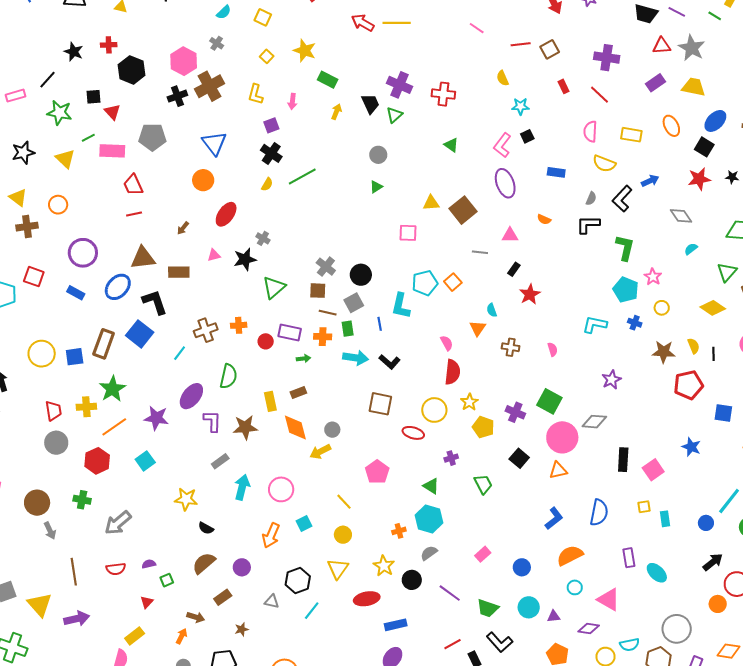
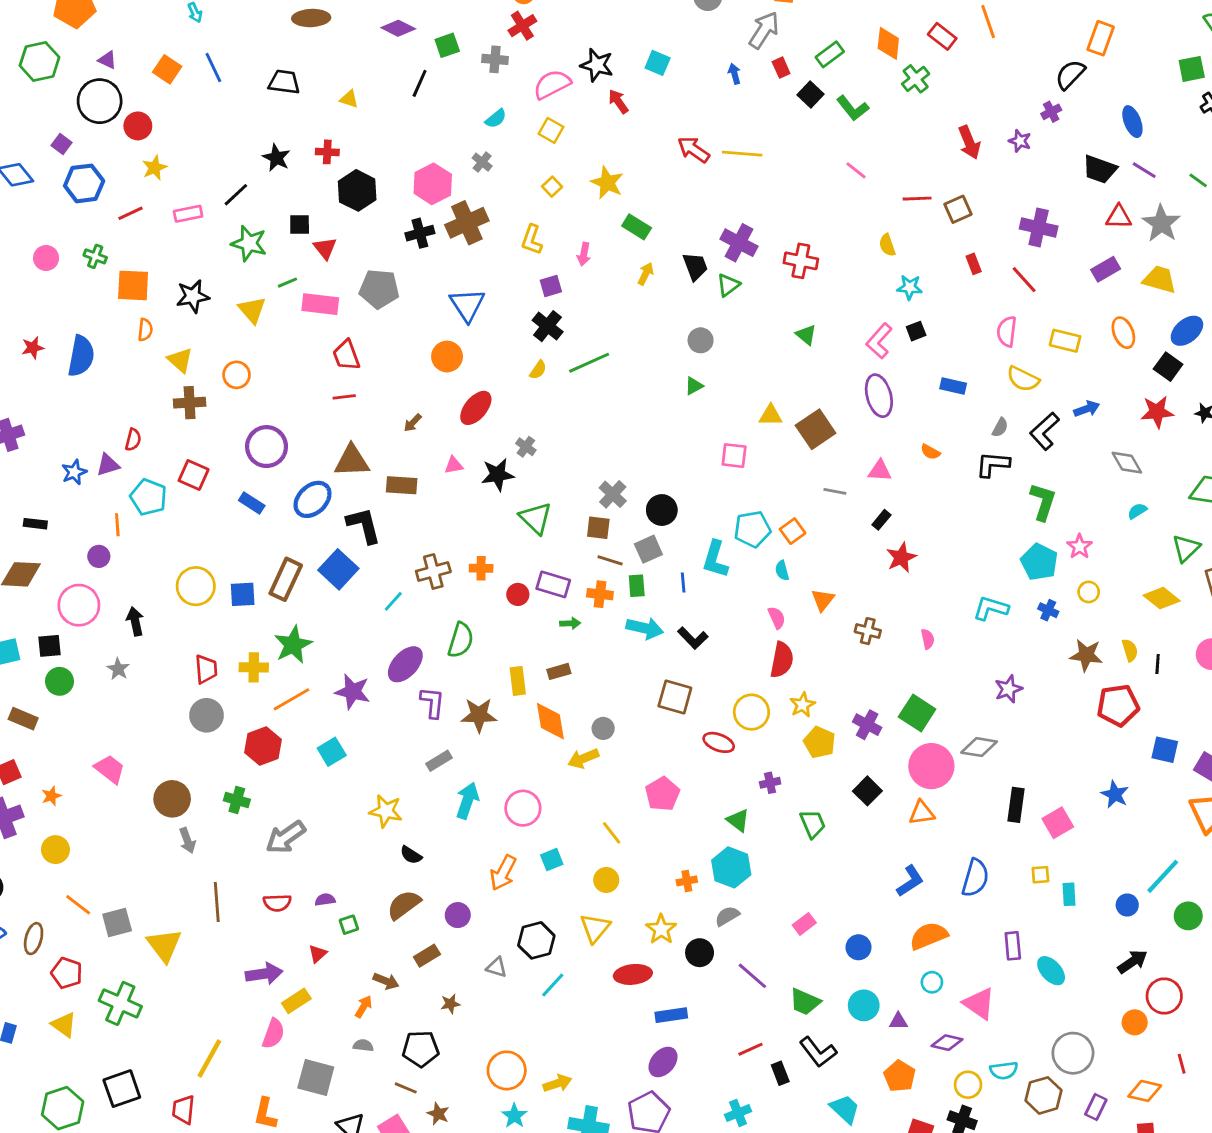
green triangle: (274, 287) -> (536, 518), turned -40
cyan semicircle: (492, 310) -> (782, 571), moved
purple arrow: (77, 619) -> (264, 974), moved

